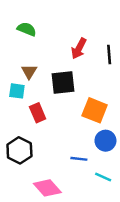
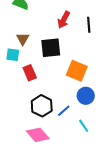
black hexagon: (19, 150) -> (42, 106), moved
blue line: (79, 159) -> (64, 111), turned -48
cyan line: (103, 177) -> (84, 126), turned 32

